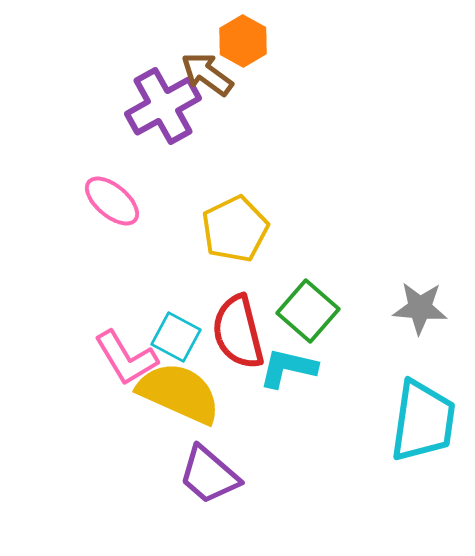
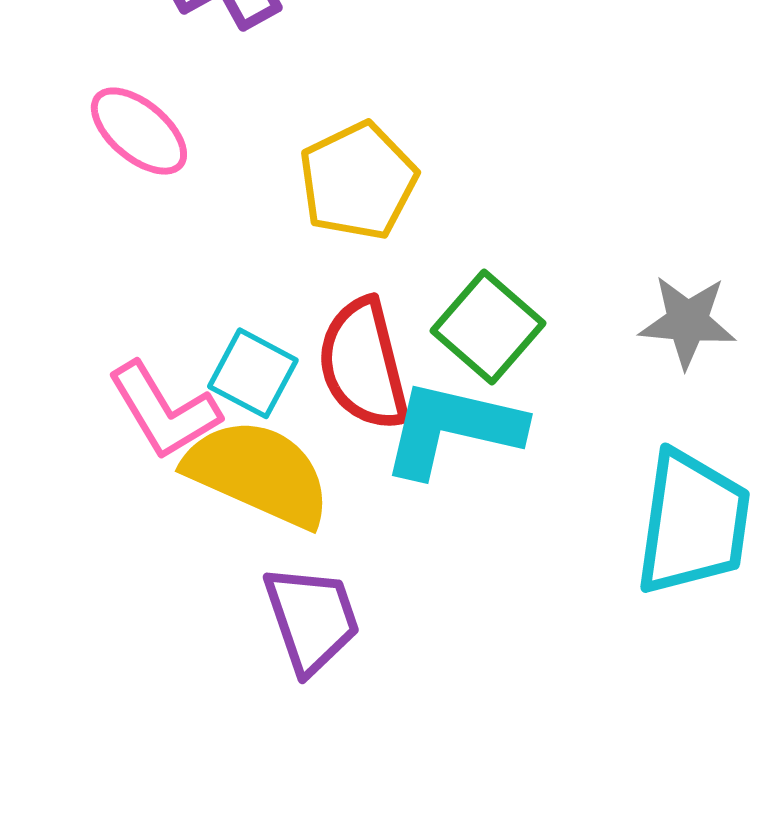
cyan L-shape: (288, 368) -> (452, 428), size x1.4
purple trapezoid: (209, 475) -> (312, 619), turned -150

